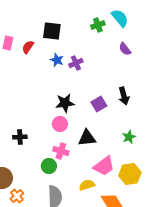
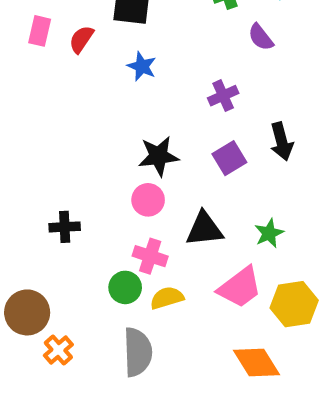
purple semicircle: (125, 49) -> (261, 37), moved
purple cross: (76, 63) -> (223, 96), moved
green star: (129, 137) -> (269, 233), moved
yellow semicircle: (87, 185) -> (167, 298), moved

